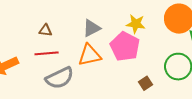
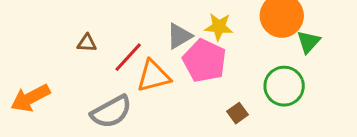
gray triangle: (92, 28) -> (179, 36), moved
red line: (47, 53) -> (128, 57), moved, turned -40

